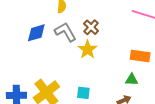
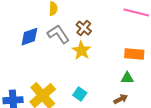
cyan square: (83, 93) -> (80, 94), turned 32

